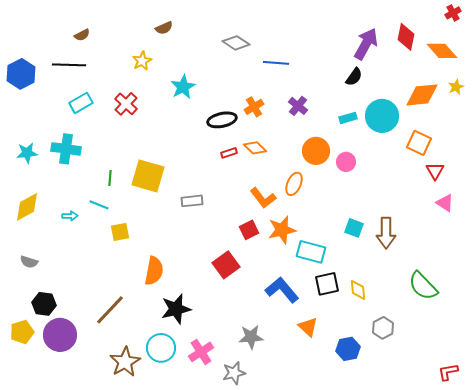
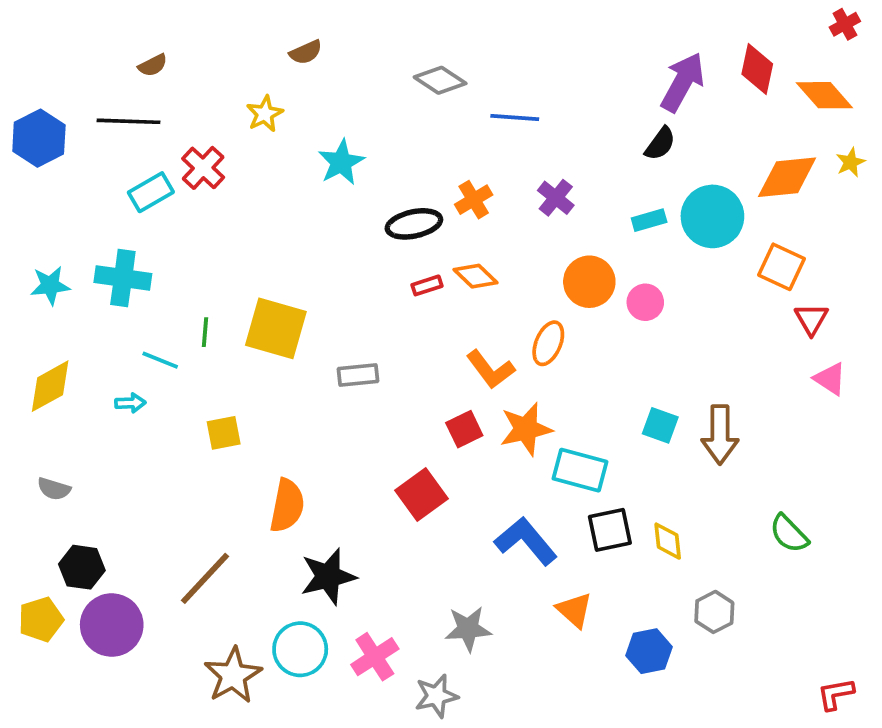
red cross: (126, 104) -> (203, 168), moved
cyan line: (99, 205) -> (160, 360), moved
green semicircle: (423, 286) -> (789, 534), size x0.7

